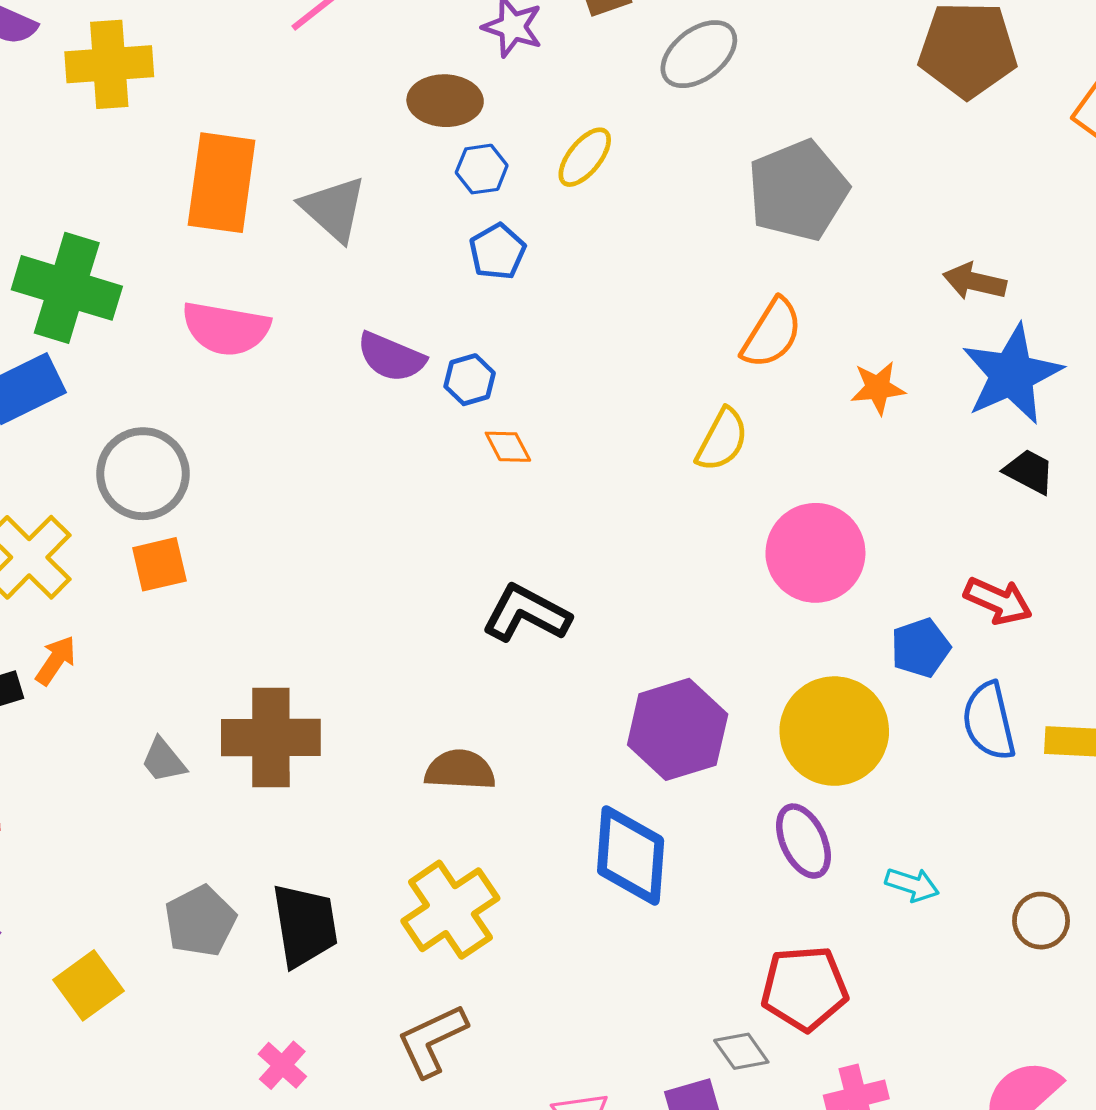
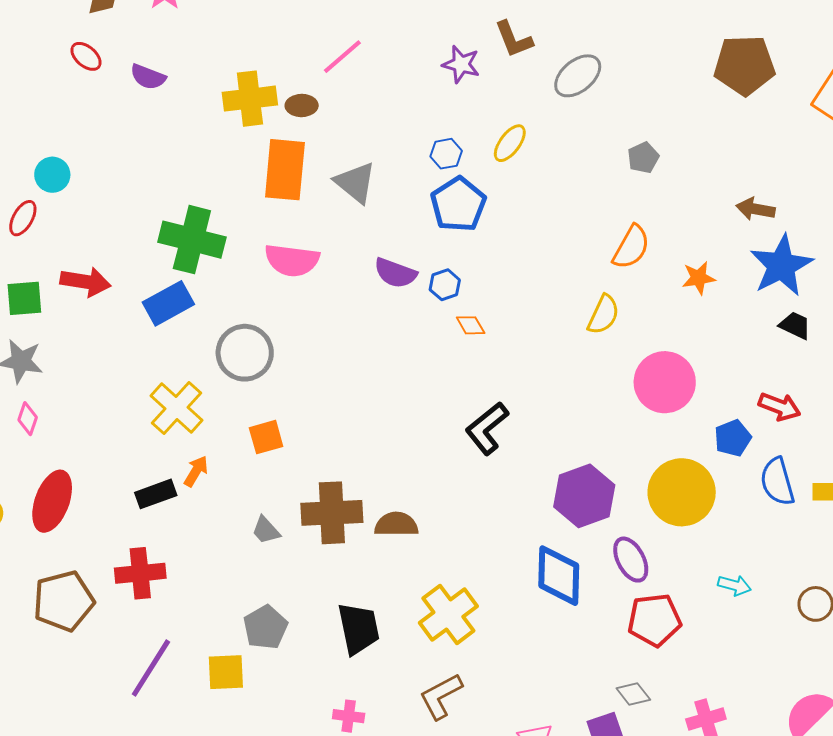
yellow cross: (109, 64) -> (250, 99), moved
brown ellipse: (445, 101) -> (302, 105), moved, size x0.7
gray pentagon: (798, 190) -> (643, 158), size x0.5
blue pentagon: (497, 252) -> (458, 204), size x1.6
orange square: (159, 564) -> (266, 437), moved
black L-shape: (526, 614) -> (487, 428), turned -64
brown semicircle: (460, 770) -> (396, 524), moved
purple ellipse: (803, 841) -> (631, 560), moved
gray pentagon: (200, 921) -> (265, 627), moved
yellow square: (88, 985) -> (226, 672), turned 36
red pentagon: (804, 988) -> (654, 620), moved
pink cross: (282, 1065) -> (349, 716), turned -32

